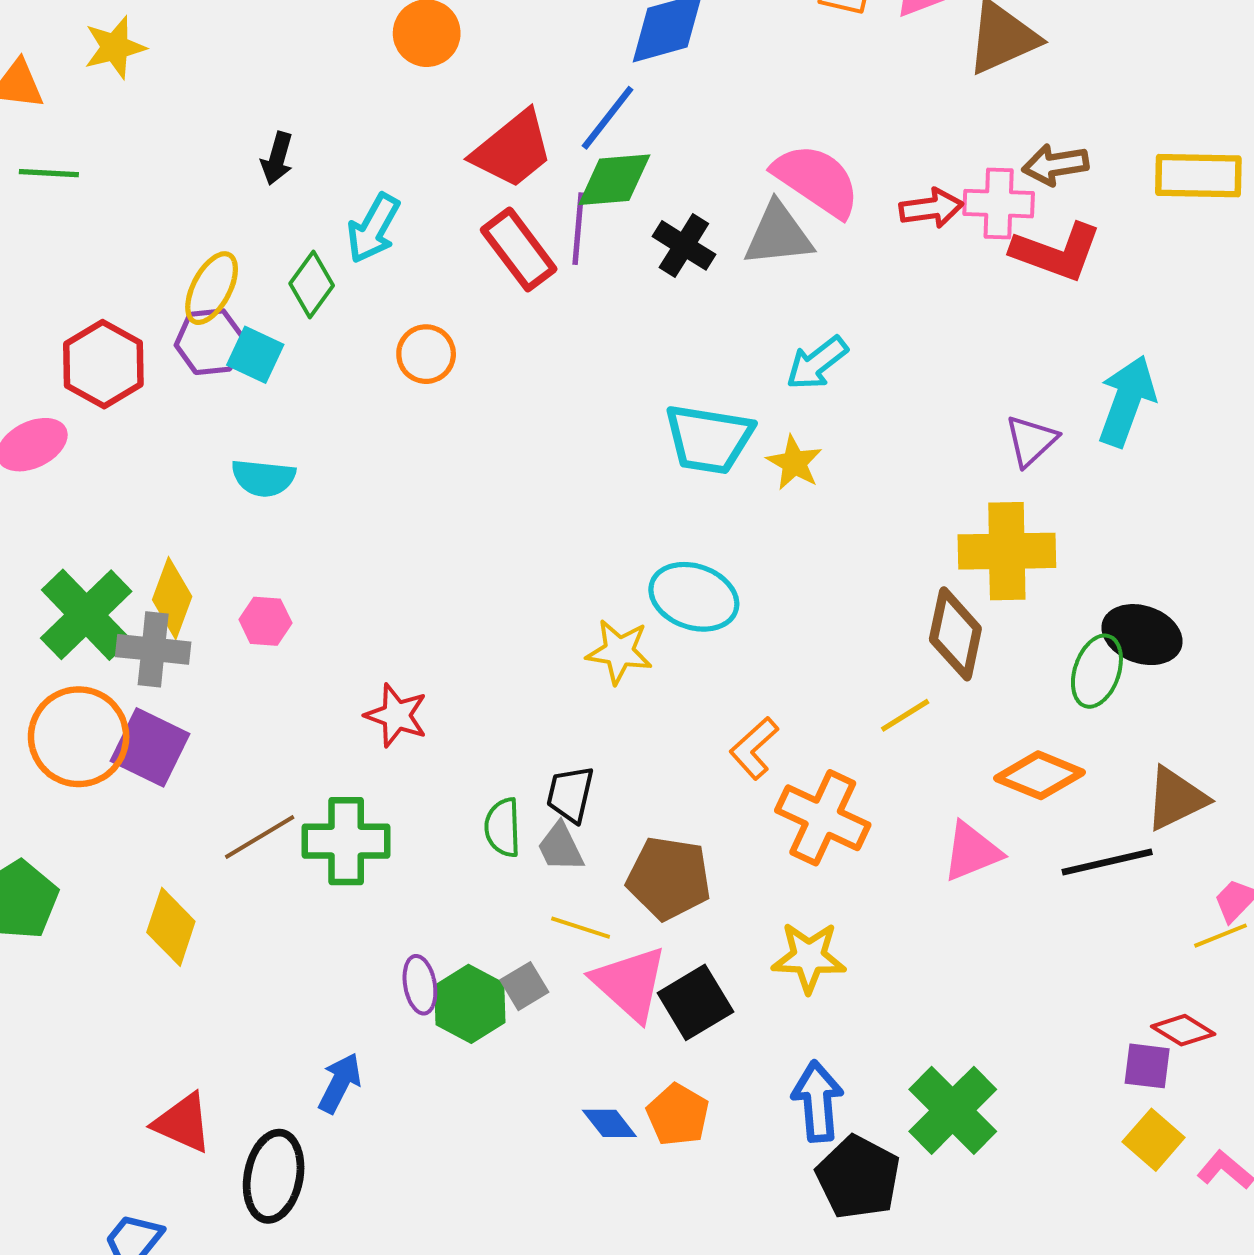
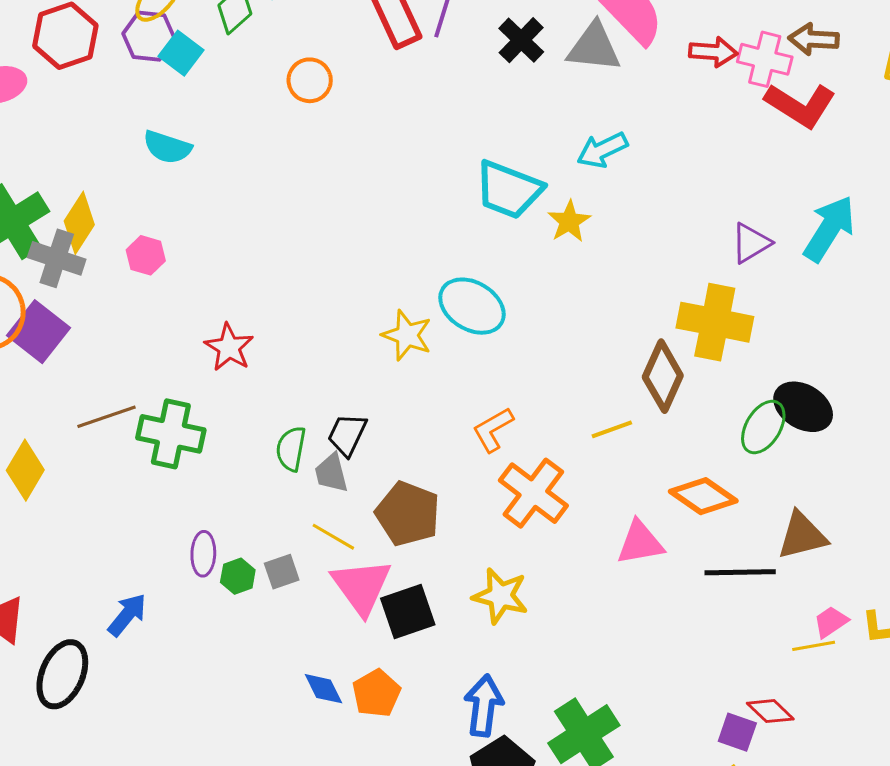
green hexagon: (470, 1004) -> (238, 576), size x0.6

